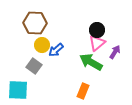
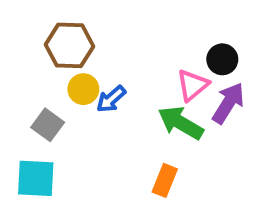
black circle: (97, 30) -> (222, 59), moved
purple arrow: (115, 52) -> (228, 103), size x1.5
gray square: (34, 66) -> (48, 125), moved

